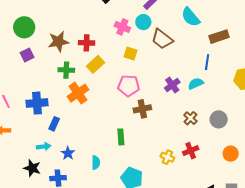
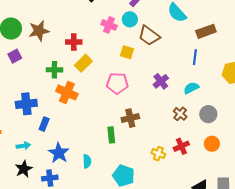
brown star: (58, 42) -> (39, 31), moved
yellow square: (130, 53) -> (127, 52), moved
cyan semicircle: (196, 84) -> (191, 88), moved
orange cross: (78, 93) -> (67, 92), turned -30
brown cross: (142, 109) -> (130, 118), moved
cyan arrow: (44, 147) -> (23, 146), moved
blue star: (68, 153) -> (59, 153), size x1.5
orange circle: (231, 154) -> (212, 144), moved
black star: (32, 168) -> (24, 169), turned 30

